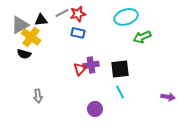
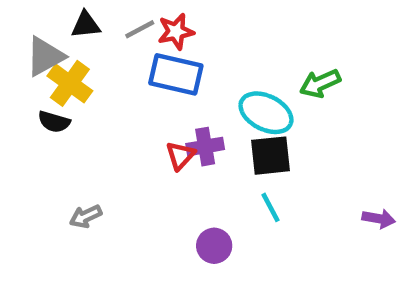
cyan ellipse: (126, 17) -> (266, 113), moved, turned 45
black triangle: (41, 20) -> (86, 25), moved
blue rectangle: (78, 33) -> (176, 74), size x1.6
gray arrow: (38, 96) -> (86, 216), turned 72

